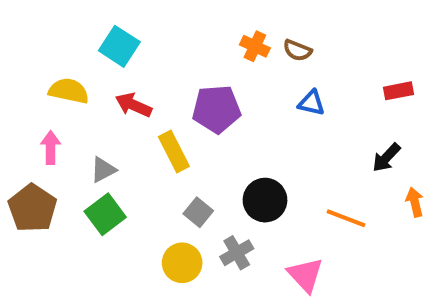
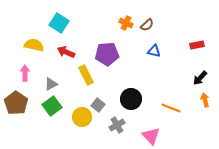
brown semicircle: (297, 50) -> (147, 25), turned -64
black arrow: (386, 158) -> (200, 78), moved
yellow circle: (182, 263) -> (82, 117), moved

